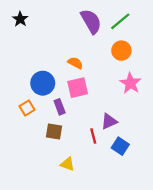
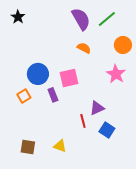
orange circle: (121, 51) -> (123, 45), moved
orange semicircle: (75, 63) -> (84, 48), moved
brown square: (54, 132) -> (28, 147), moved

